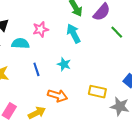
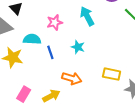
pink star: (41, 29) -> (55, 22), moved
cyan semicircle: (20, 43) -> (32, 39), moved

